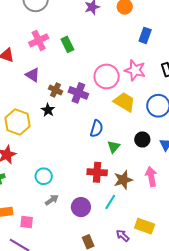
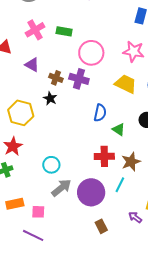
green rectangle: (67, 44) -> (64, 31), turned -49
pink circle: (107, 76) -> (91, 53), moved
green triangle: (114, 147) -> (119, 130), turned -32
gray arrow: (52, 200) -> (61, 188), size x1.5
purple circle: (81, 207) -> (91, 192), size x1.4

